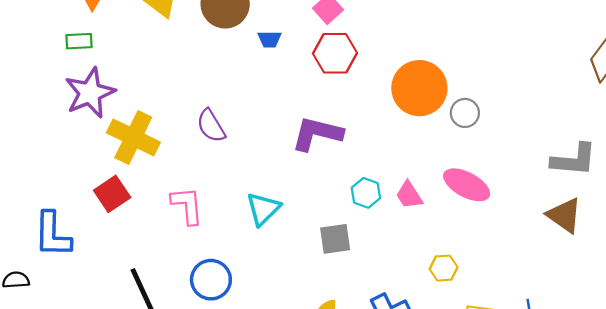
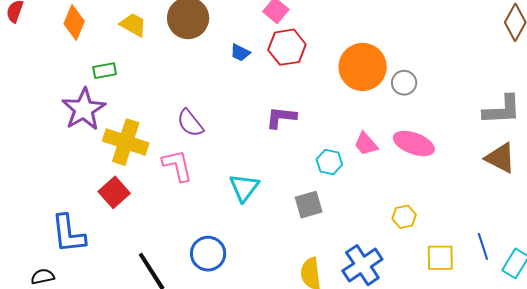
blue trapezoid: (270, 39) -> (240, 53), moved, turned 35
green rectangle: (79, 41) -> (105, 71), moved
purple L-shape: (317, 134) -> (281, 117), size x0.7
pink trapezoid: (409, 195) -> (366, 144), moved
pink L-shape: (187, 205) -> (177, 165), moved

